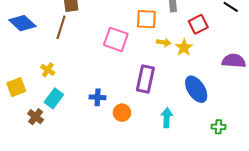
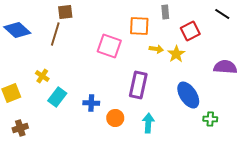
cyan rectangle: (54, 98) -> (57, 97), moved
brown cross: (36, 117) -> (20, 128), moved, turned 35
cyan arrow: (167, 118) -> (148, 123), moved
green cross: (219, 127) -> (210, 119), moved

